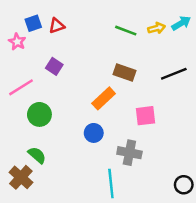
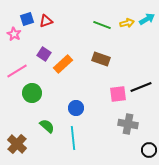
black line: (174, 74) -> (141, 87), moved
orange rectangle: (104, 98) -> (63, 64), moved
gray cross: (129, 153) -> (128, 124), moved
green semicircle: (37, 155) -> (47, 126), moved
cyan line: (111, 183) -> (73, 138), moved

